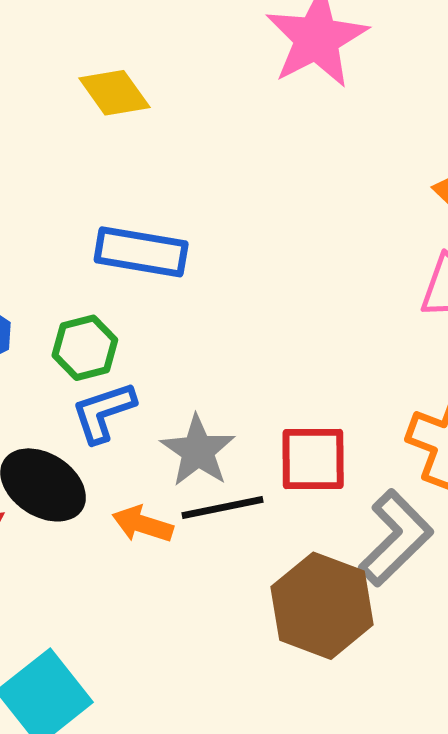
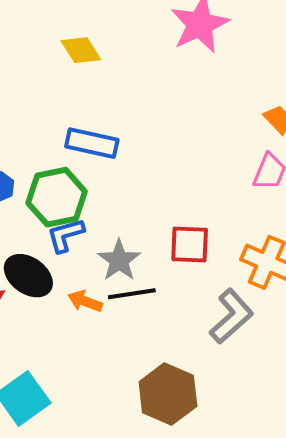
green hexagon: (85, 348) -> (57, 197), size x1.6
red square: (313, 459) -> (190, 245), moved
brown hexagon: (322, 606) -> (168, 394), moved

